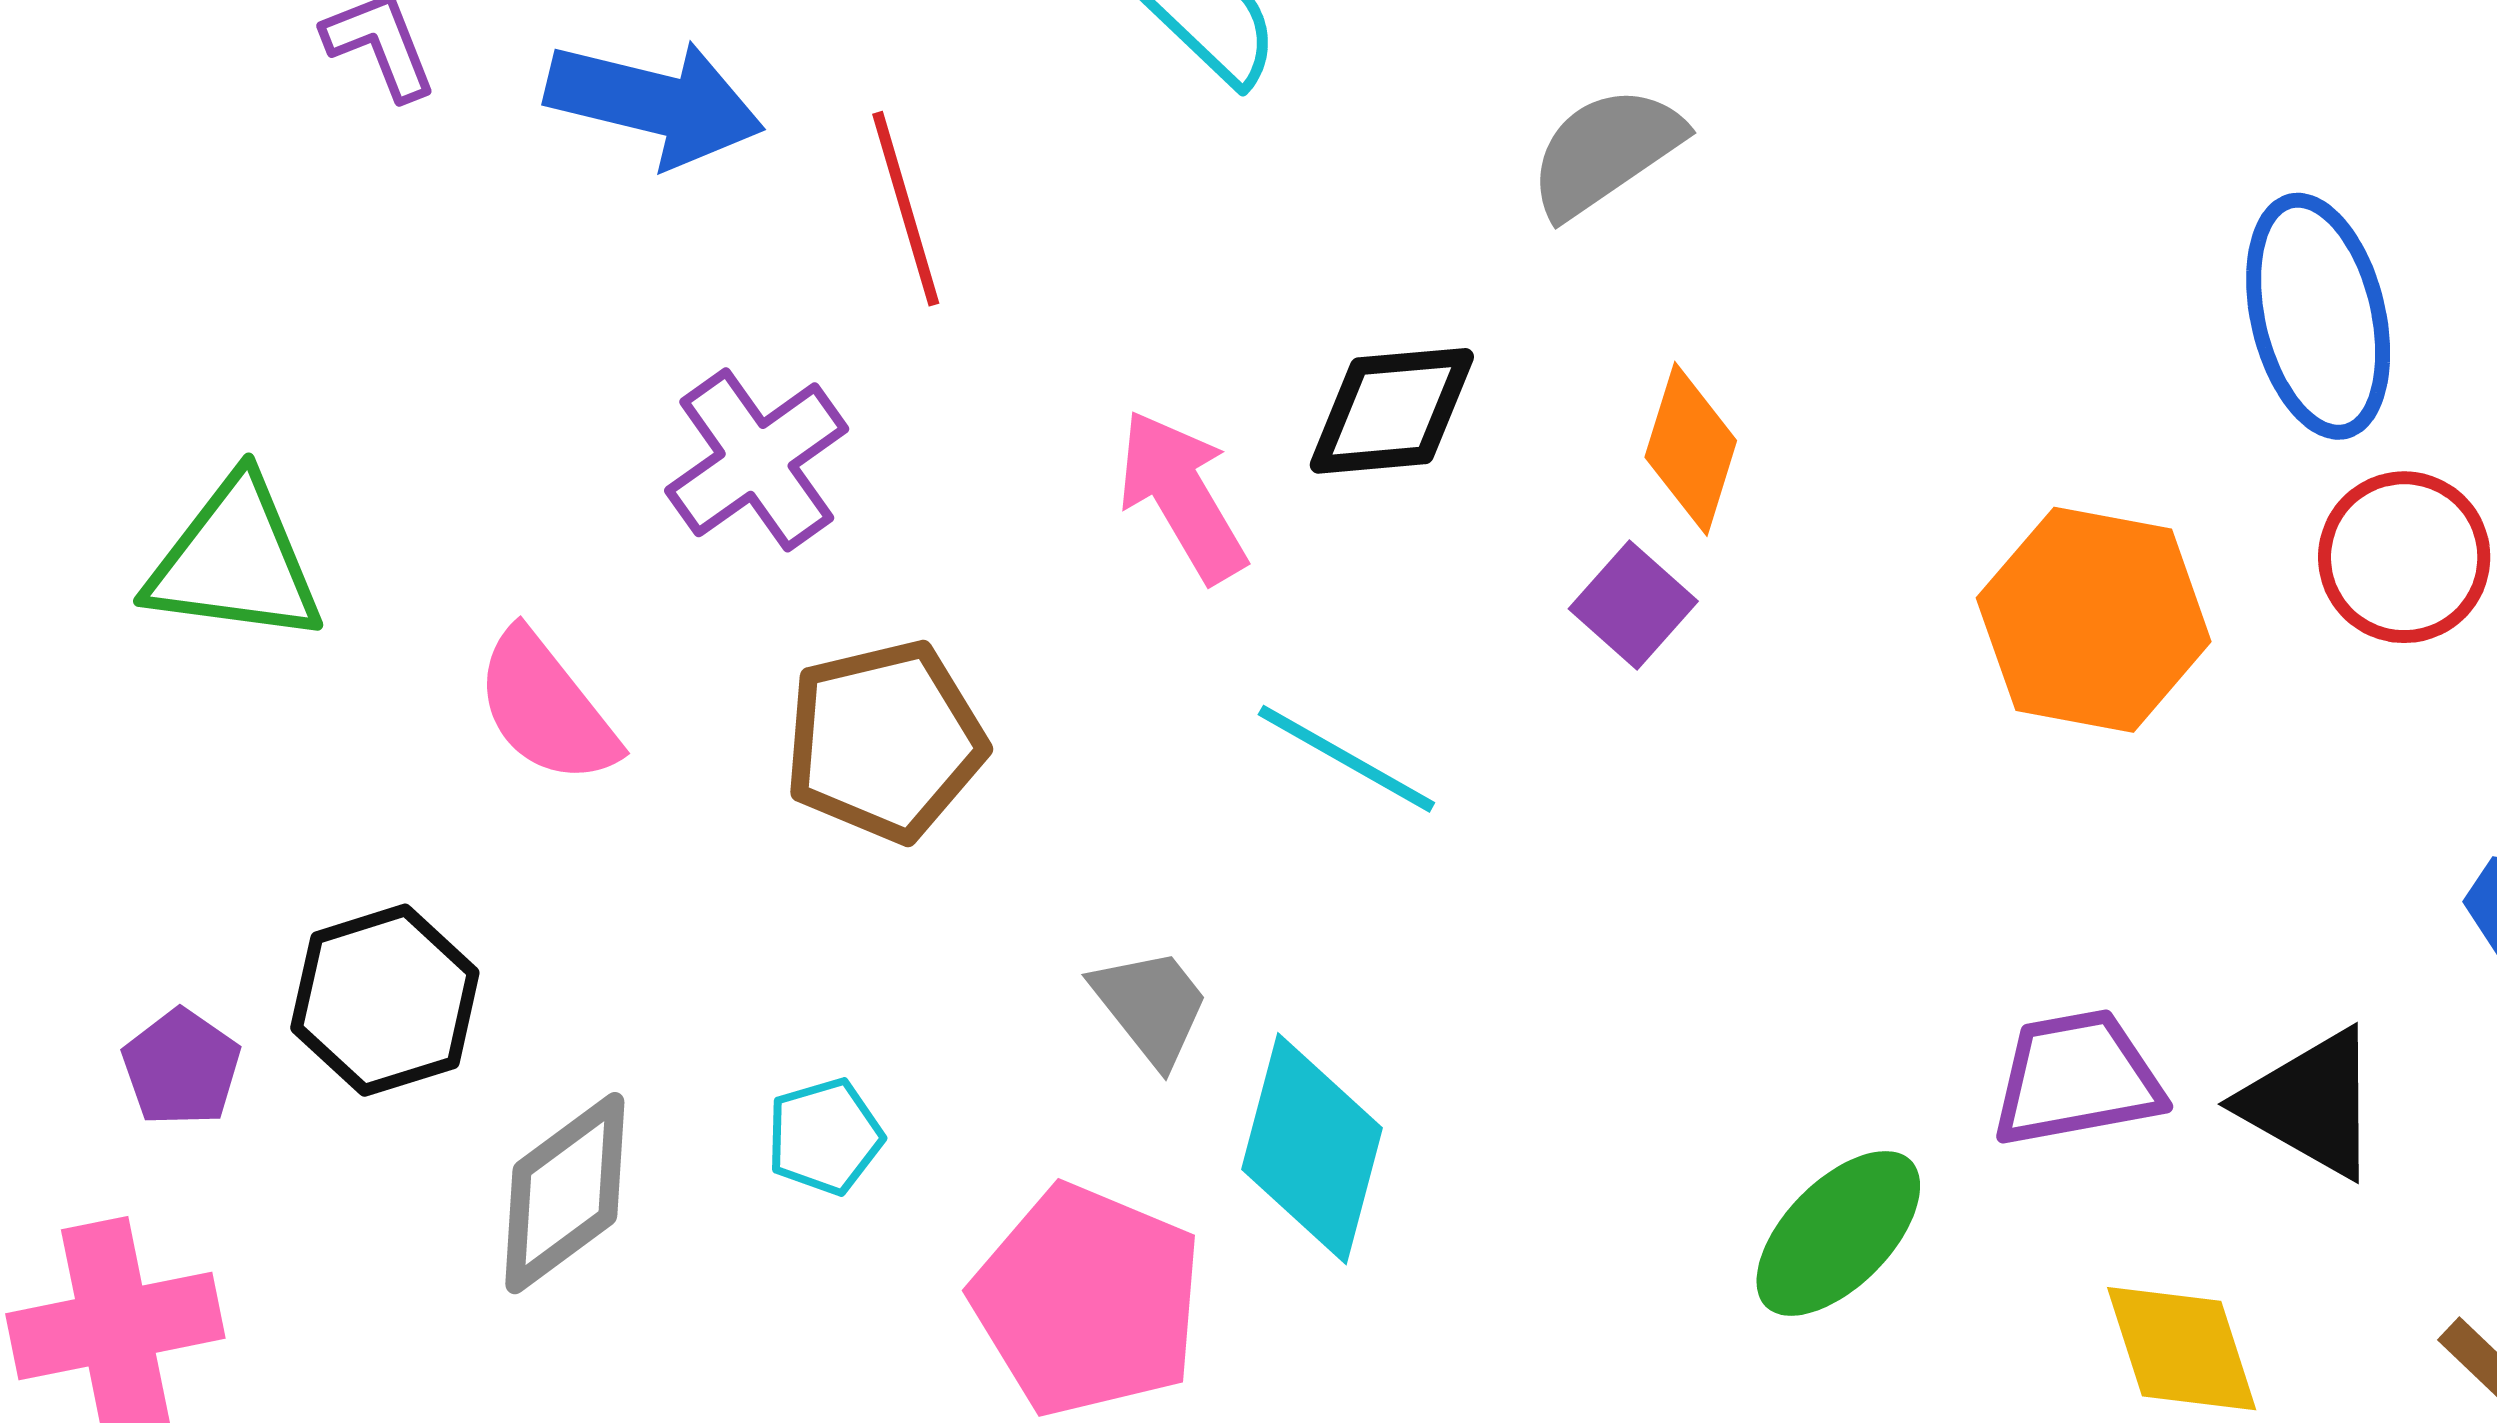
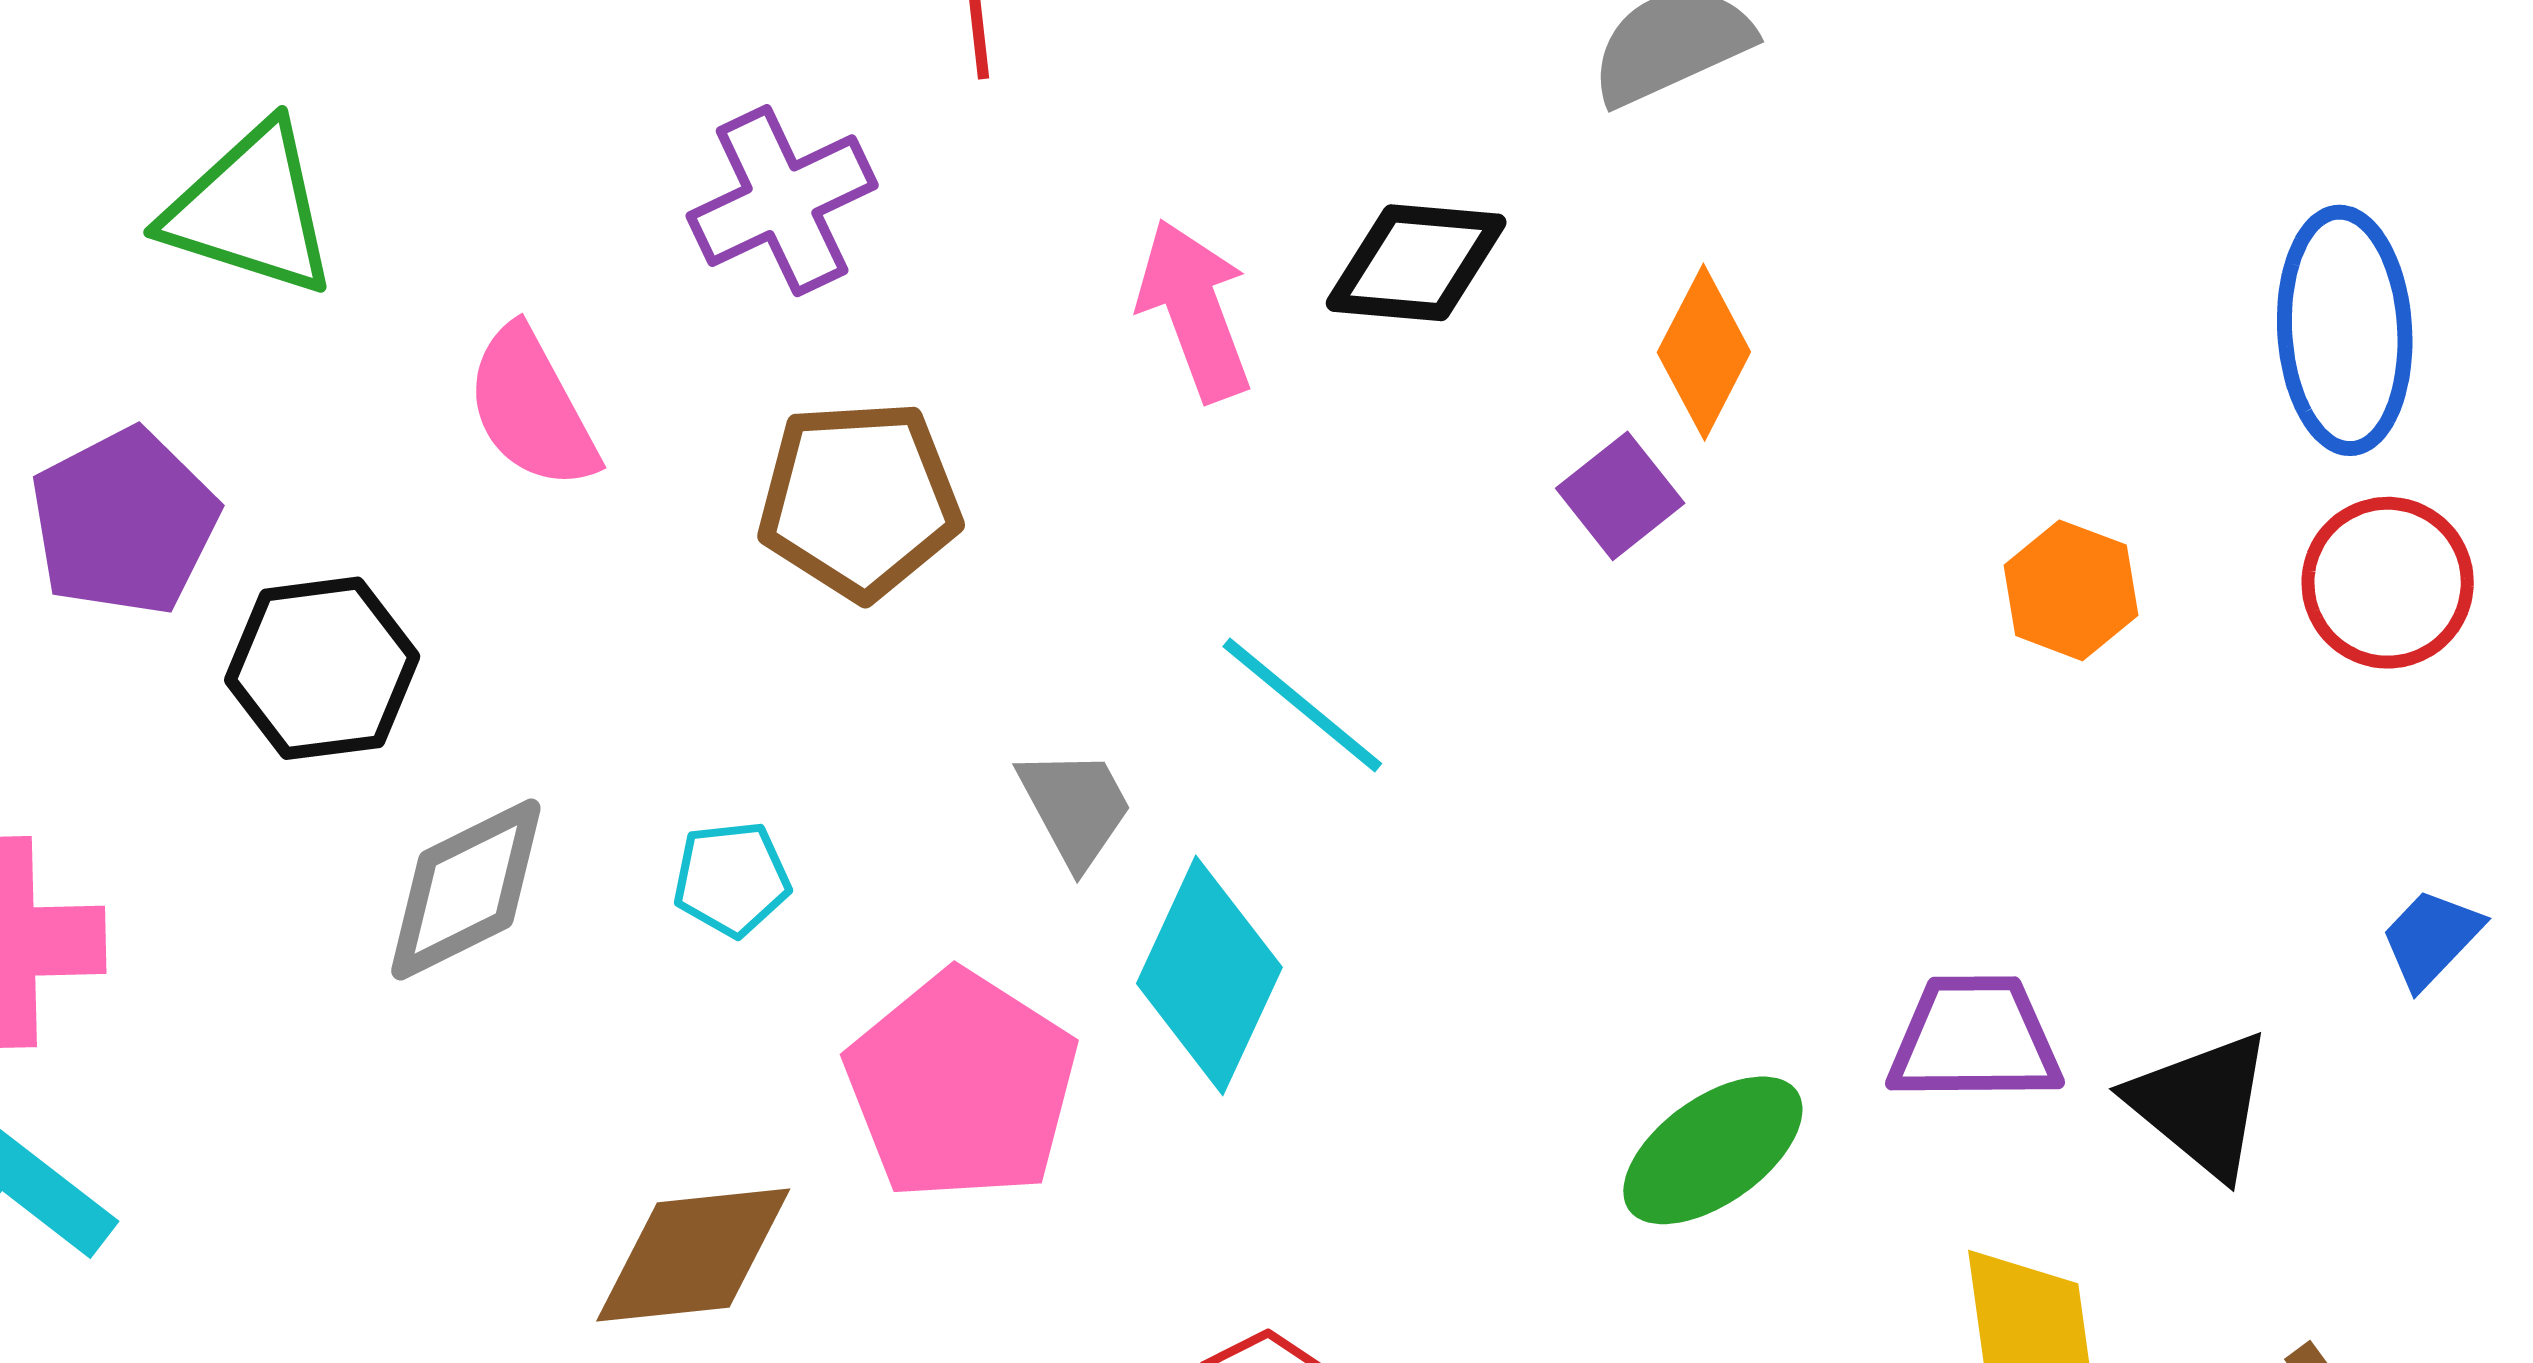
orange hexagon: (2094, 620) -> (2071, 590), size x0.6
cyan line: (1346, 759) -> (1302, 705), moved
purple pentagon: (181, 1068) -> (124, 522), moved, size x1.6

